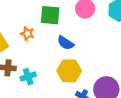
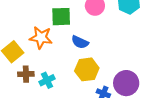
orange star: (27, 34) -> (41, 38), size x1.6

